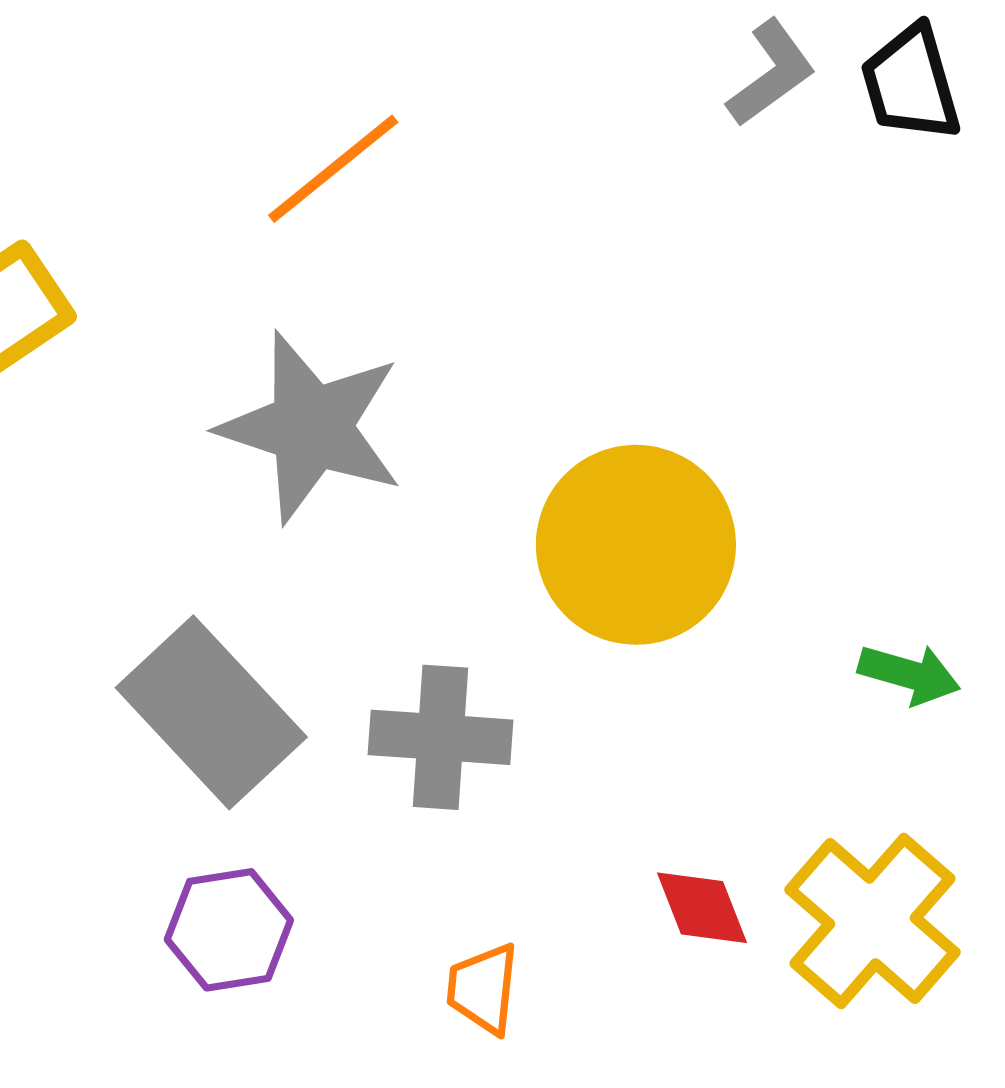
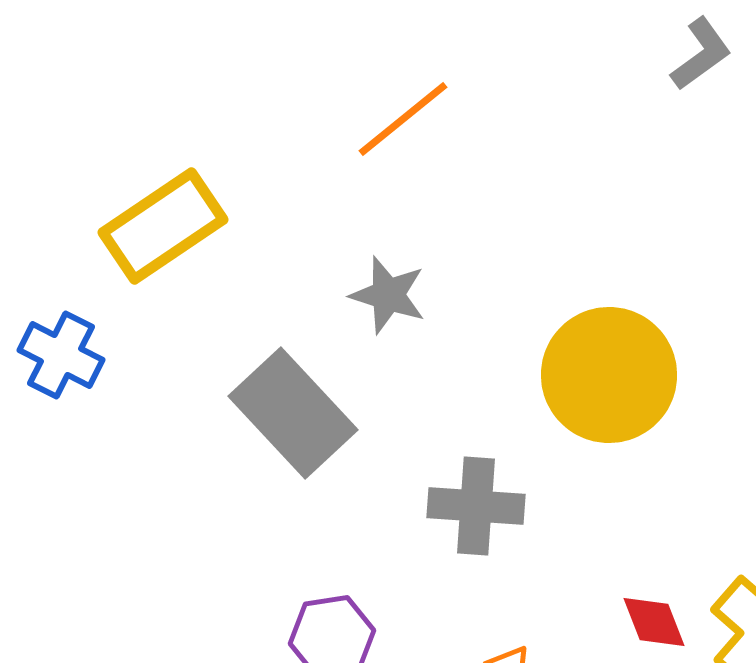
gray star: (311, 427) -> (388, 295), size x0.6
gray rectangle: (211, 712) -> (293, 413), moved

